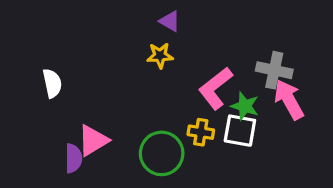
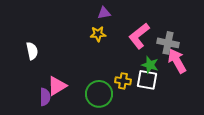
purple triangle: (170, 21) -> (104, 13), turned -40
pink L-shape: (215, 88) -> (139, 36), moved

